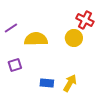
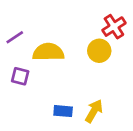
red cross: (85, 20) -> (114, 27), turned 30
purple square: (15, 65) -> (20, 76), moved, turned 32

